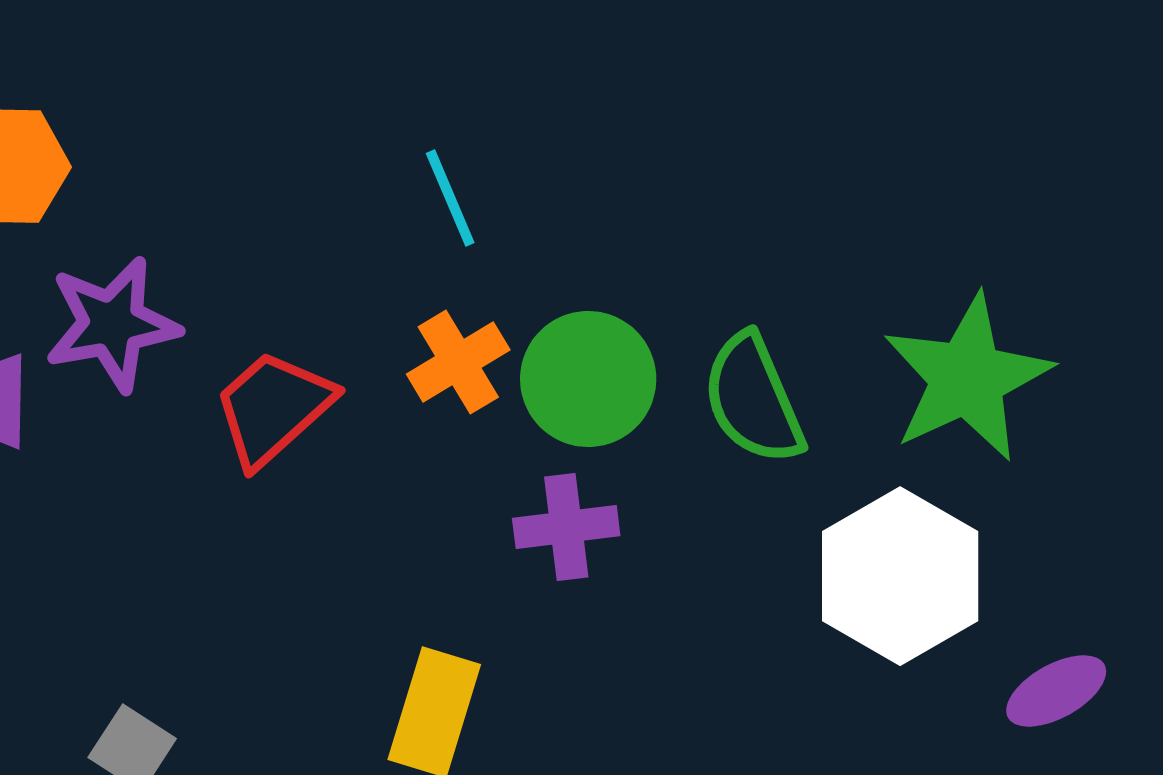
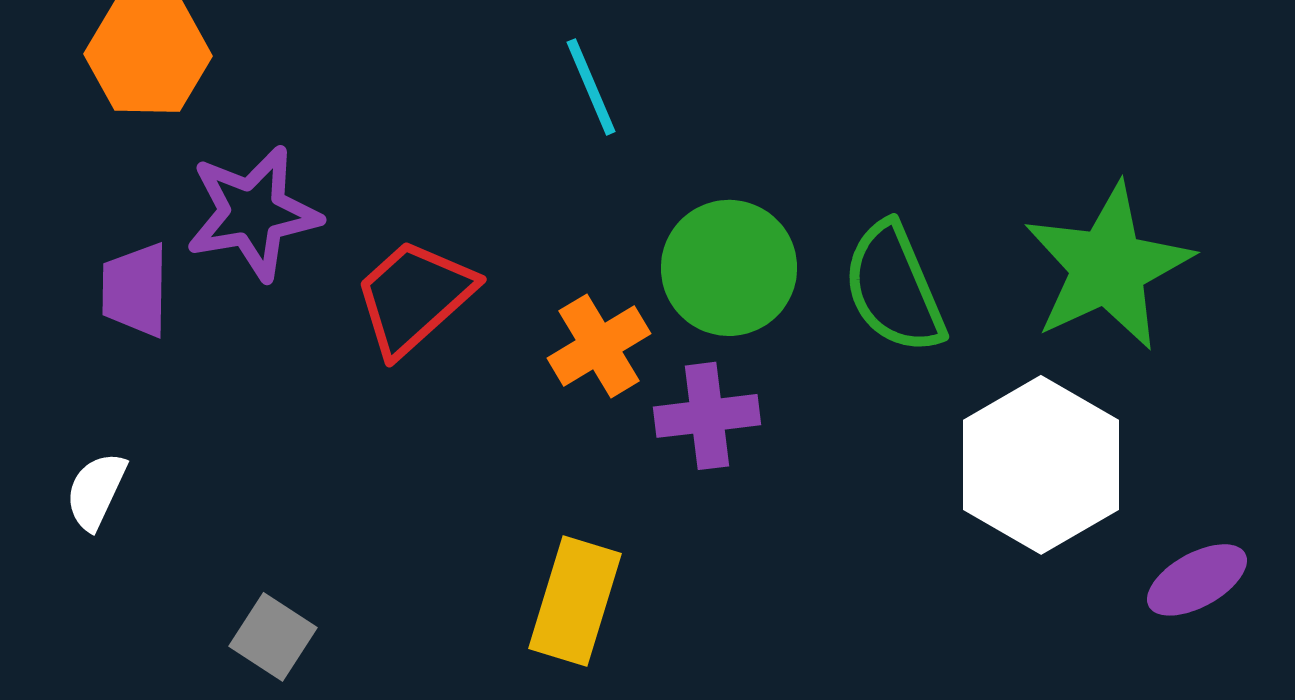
orange cross: (458, 362) -> (599, 346), moved

